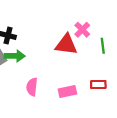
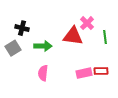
green arrow: (15, 56) -> (43, 46), moved
pink rectangle: (67, 91) -> (84, 73), moved

